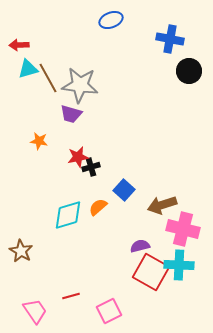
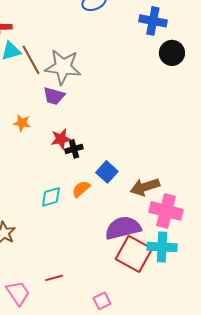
cyan diamond: (68, 215) -> (51, 197), size x0.7
purple semicircle: (140, 246) -> (123, 228), size x1.8
pink square: (109, 311) -> (102, 301), moved, size x0.7

